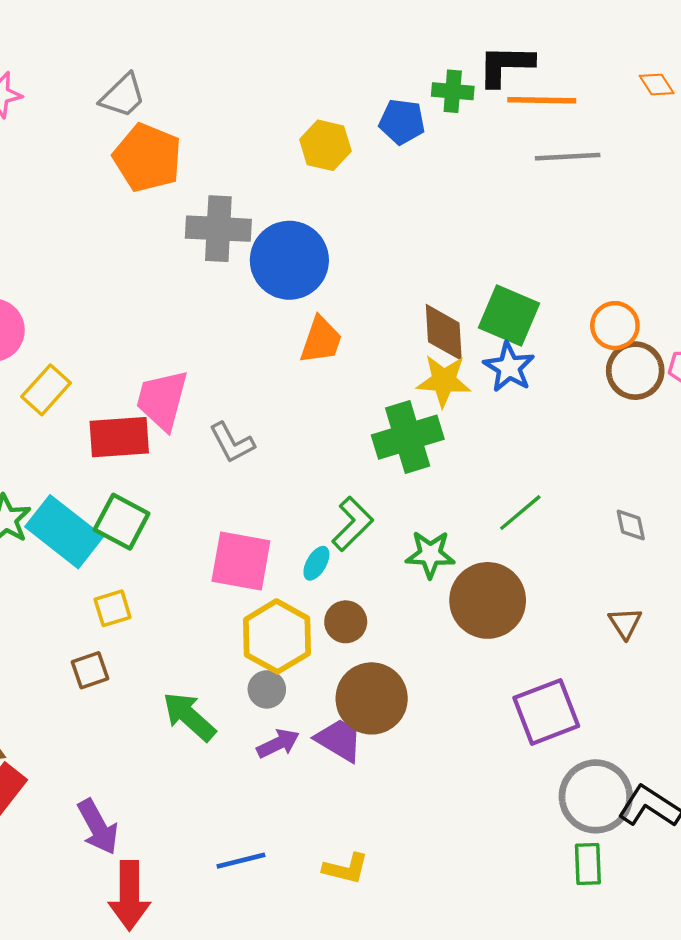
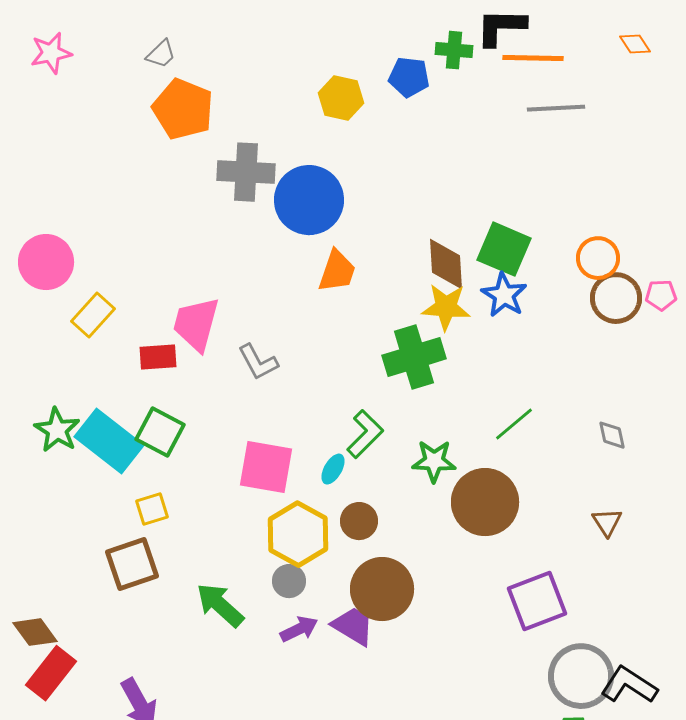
gray trapezoid: (123, 96) -> (161, 54), size x0.7
red rectangle: (119, 437) -> (158, 357), size x0.7
brown square: (90, 670) -> (132, 564), size x1.6

